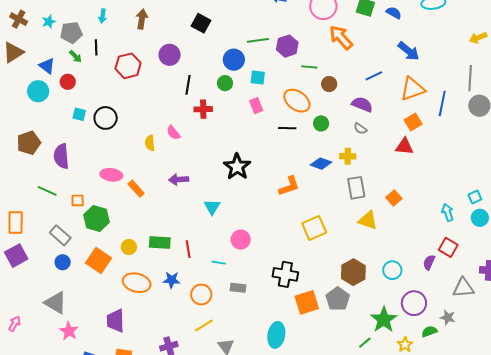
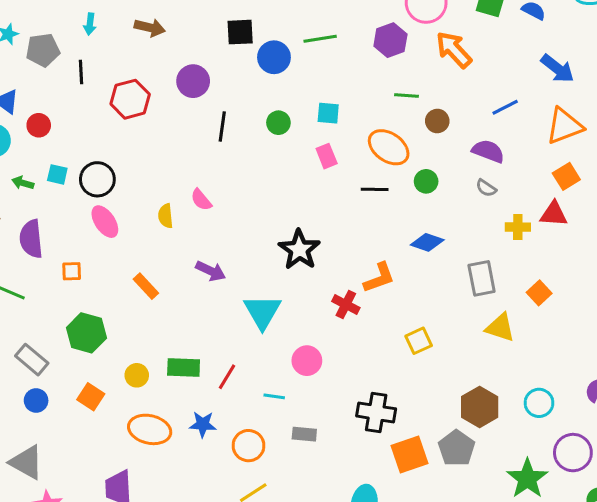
brown arrow: (142, 19) -> (150, 28), turned 96
black square: (201, 23) -> (240, 32), turned -30
green line: (258, 40) -> (320, 39), moved
purple hexagon: (287, 46) -> (390, 40), moved
green arrow: (76, 56) -> (23, 183), moved, turned 152
blue circle: (234, 60) -> (274, 57), moved
red cross: (203, 109) -> (346, 304), moved, turned 30
yellow cross: (348, 156) -> (518, 227), moved
pink ellipse: (111, 175) -> (105, 222), moved, turned 50
purple arrow: (179, 179) -> (211, 271), turned -150
orange square: (78, 200) -> (72, 271), moved
cyan triangle: (212, 207) -> (262, 312), size x1.5
yellow square: (314, 228) -> (419, 341), size x0.7
red line: (188, 249) -> (227, 377), turned 42
orange square: (98, 261) -> (91, 397), size x0.7

